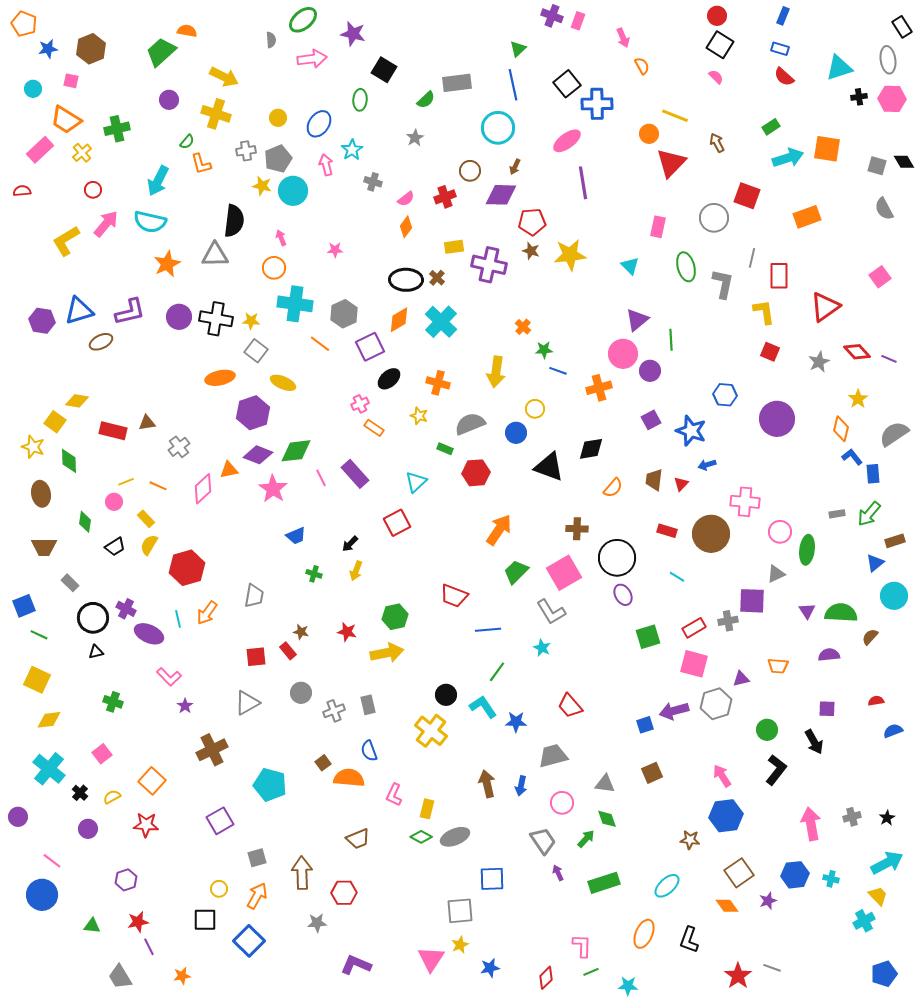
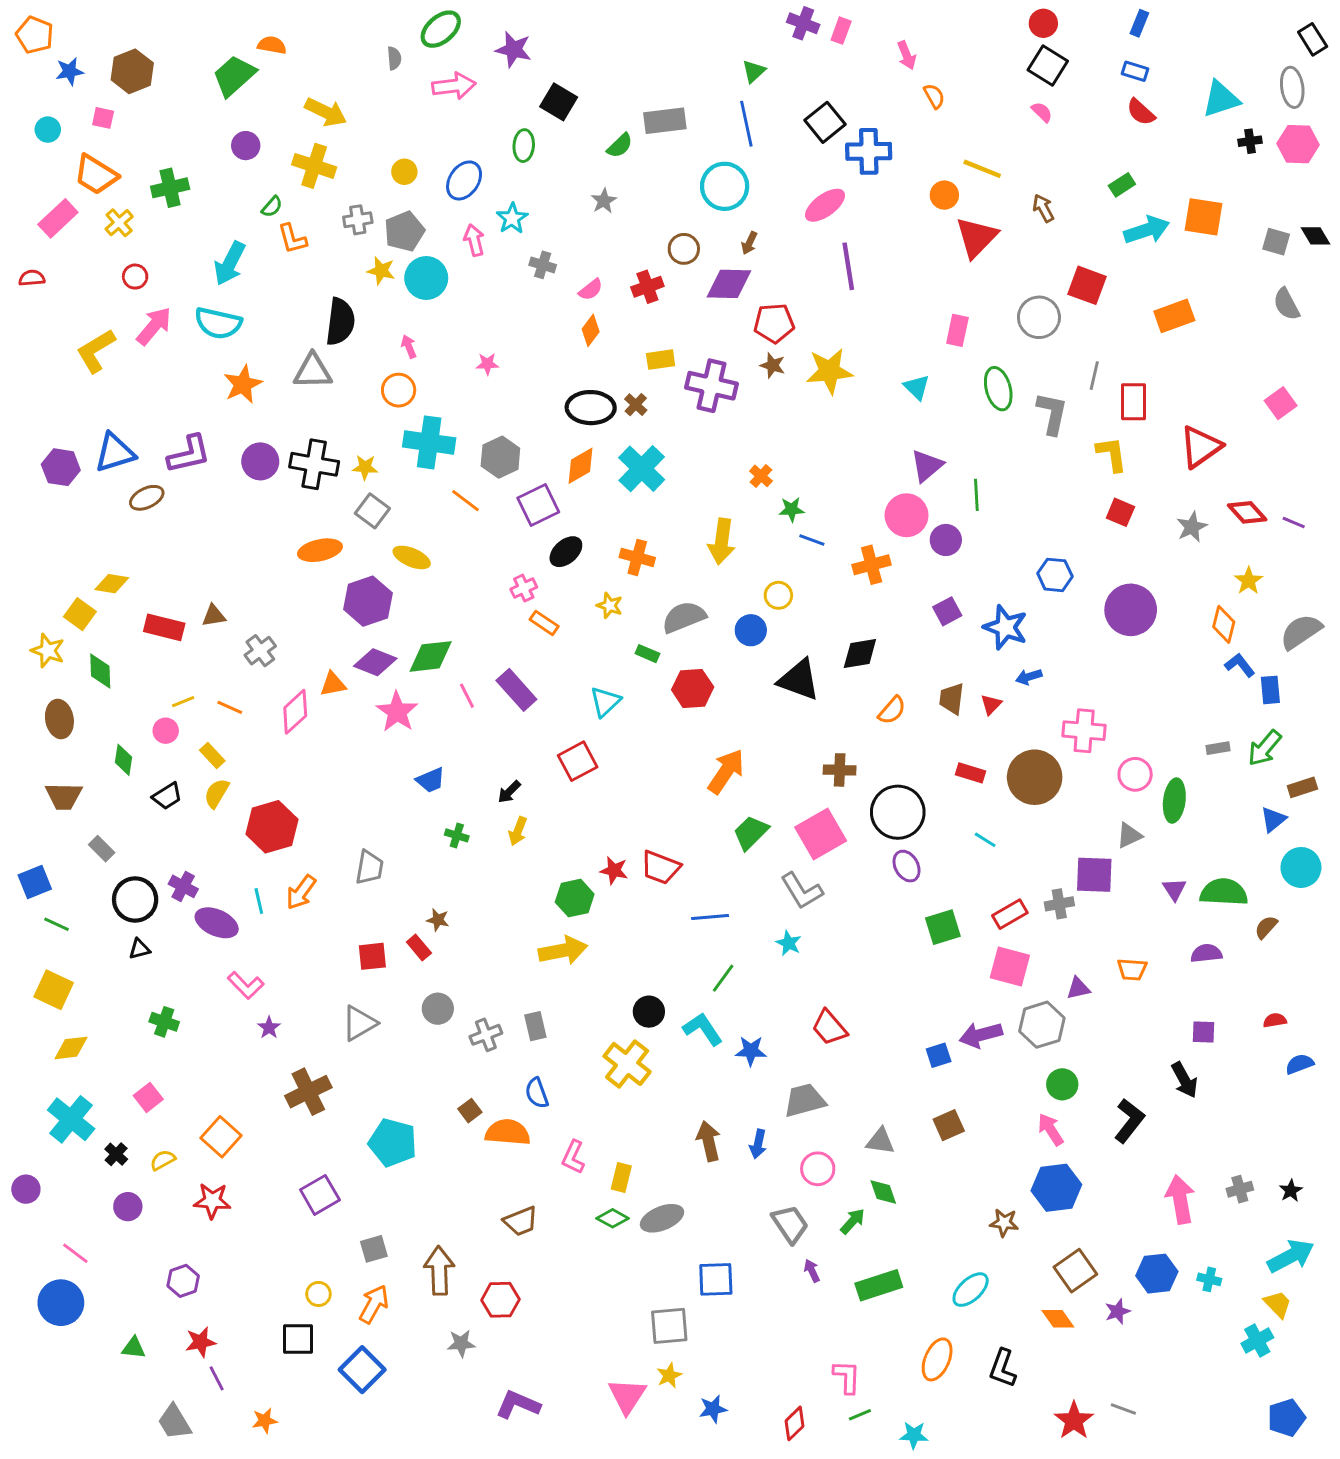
red star: (347, 632) -> (614, 870), moved
green circle: (767, 730) -> (1062, 1084), moved

